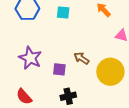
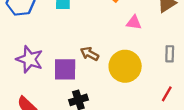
purple square: (59, 69) -> (65, 69), size x1.5

